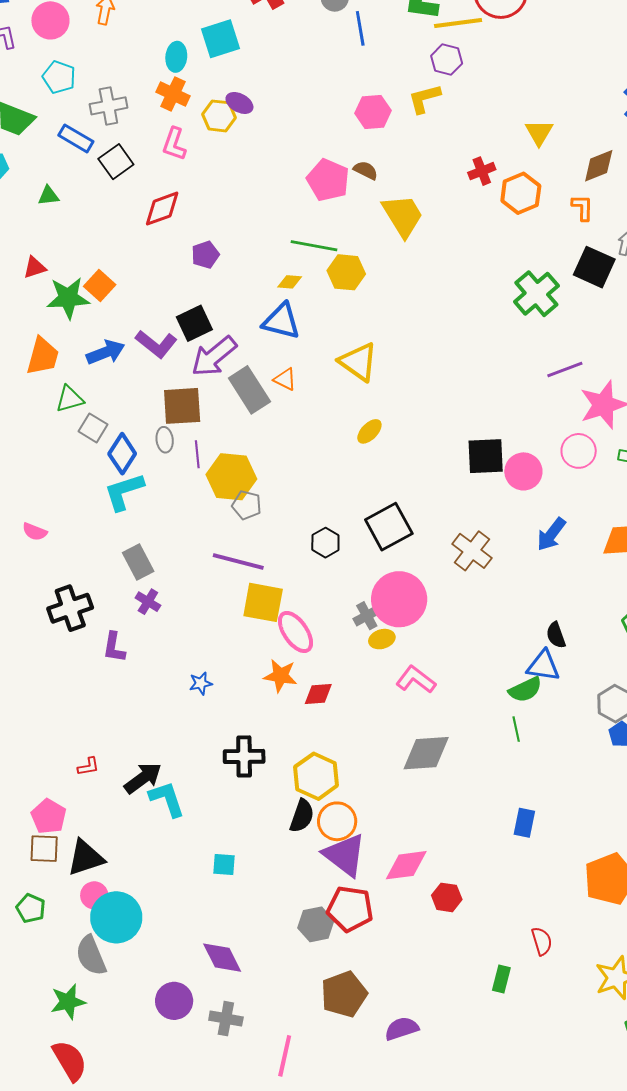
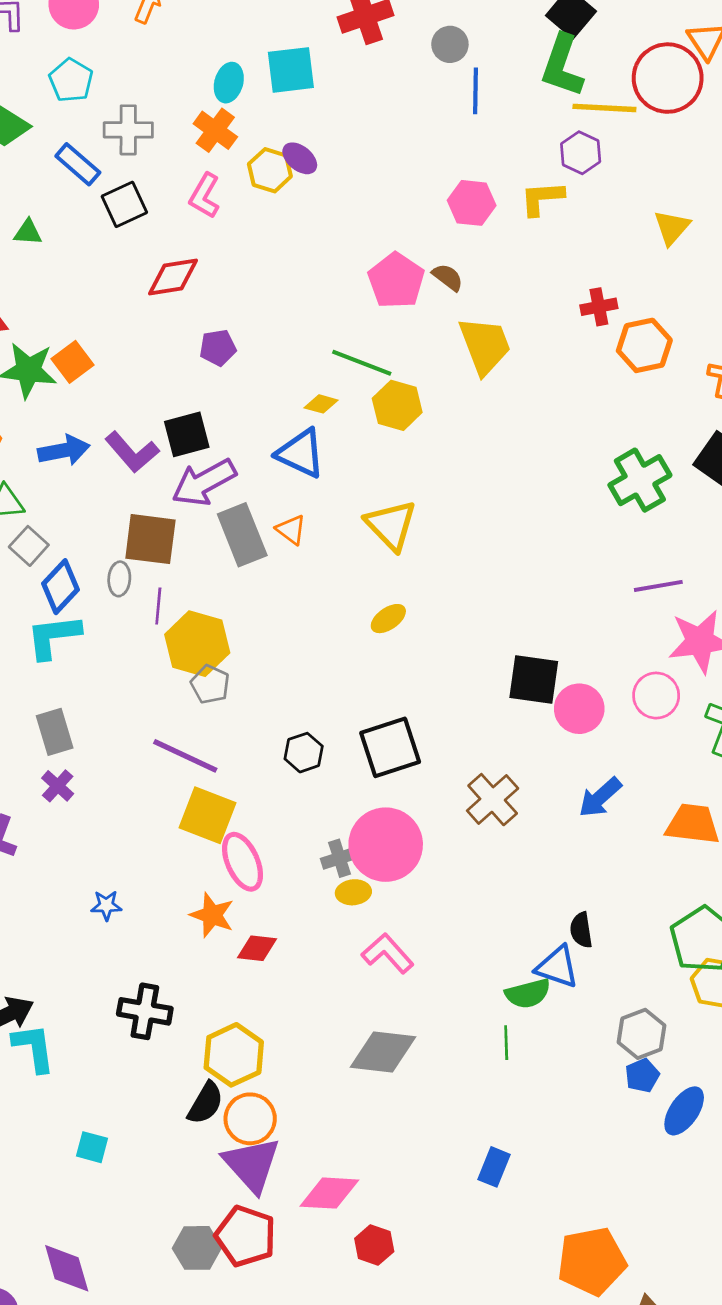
yellow triangle: (539, 132) -> (672, 227), moved

